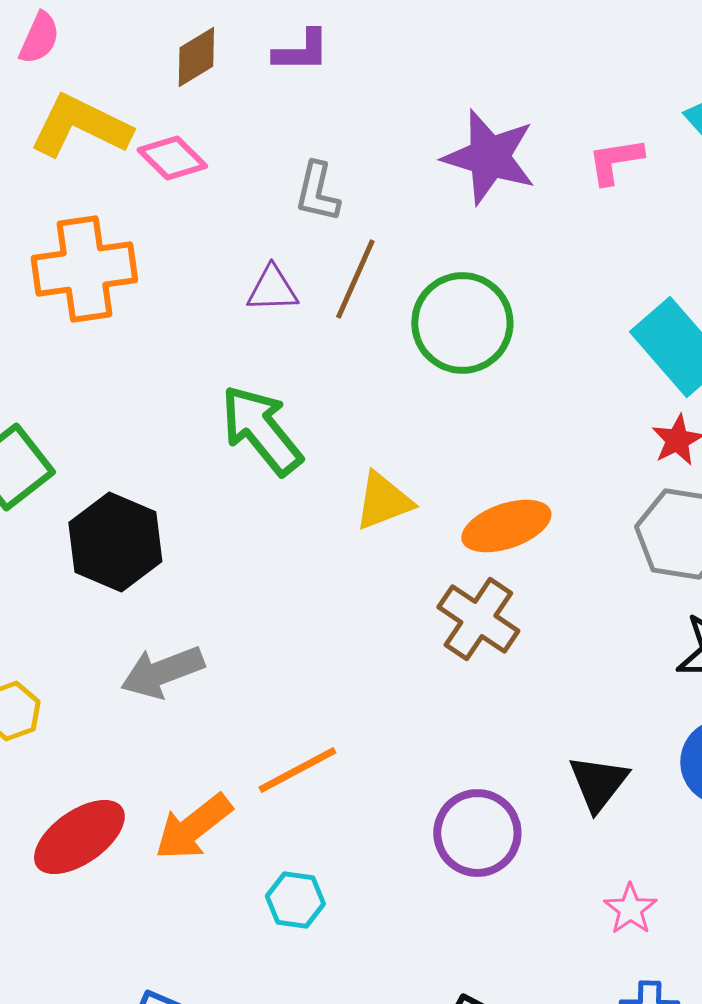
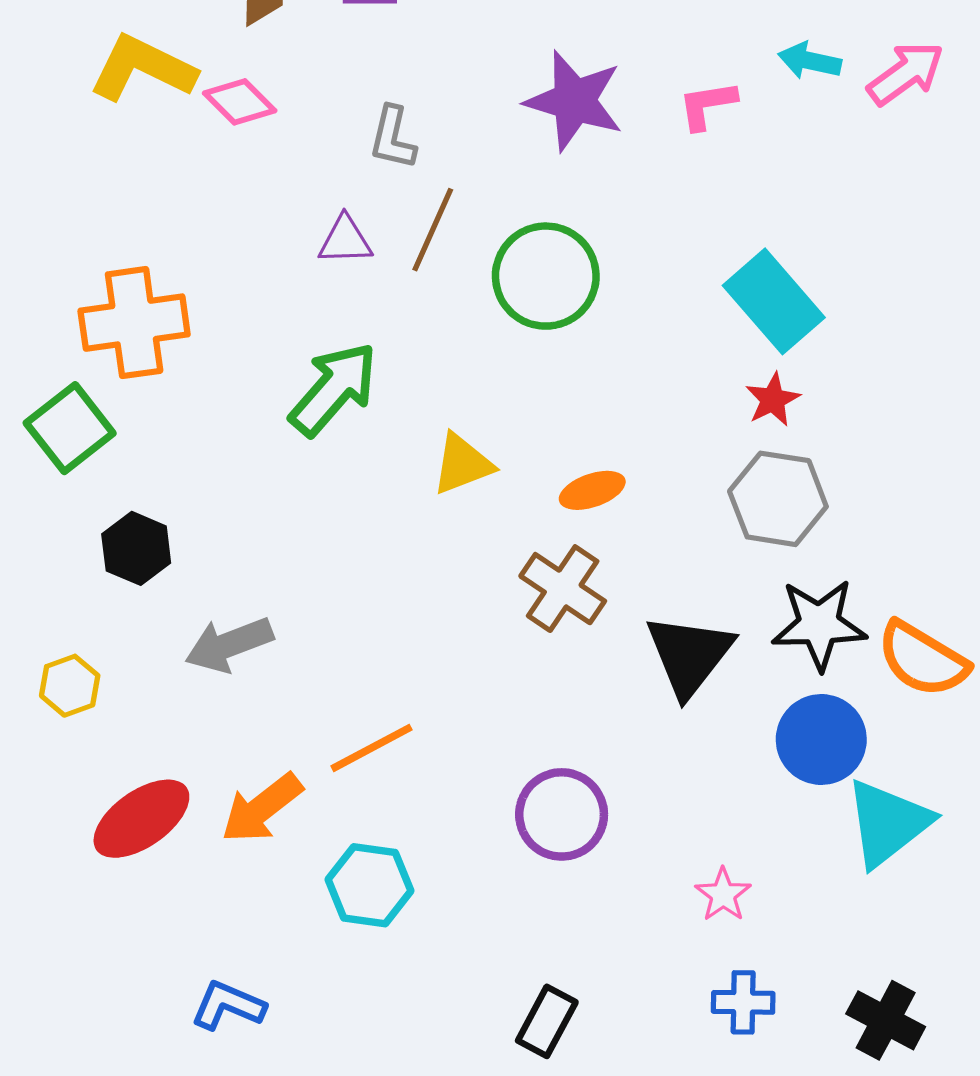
orange cross: (84, 269) -> (134, 323), moved
green arrow: (261, 430) -> (334, 389), turned 80
orange ellipse: (506, 526) -> (592, 490), size x0.7
black hexagon: (115, 542) -> (136, 548), moved, size x0.7
black triangle: (598, 783) -> (689, 655), moved, size x1.4
cyan hexagon: (295, 900) -> (369, 885), size x1.4

